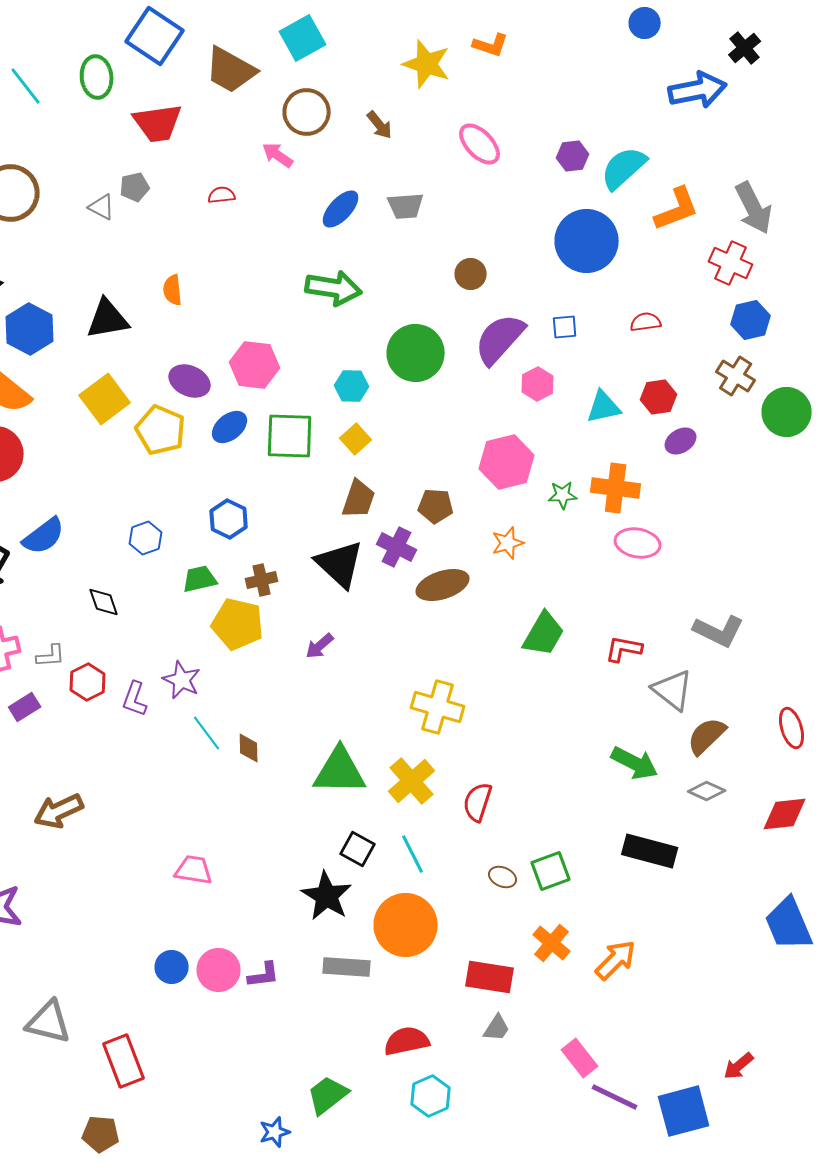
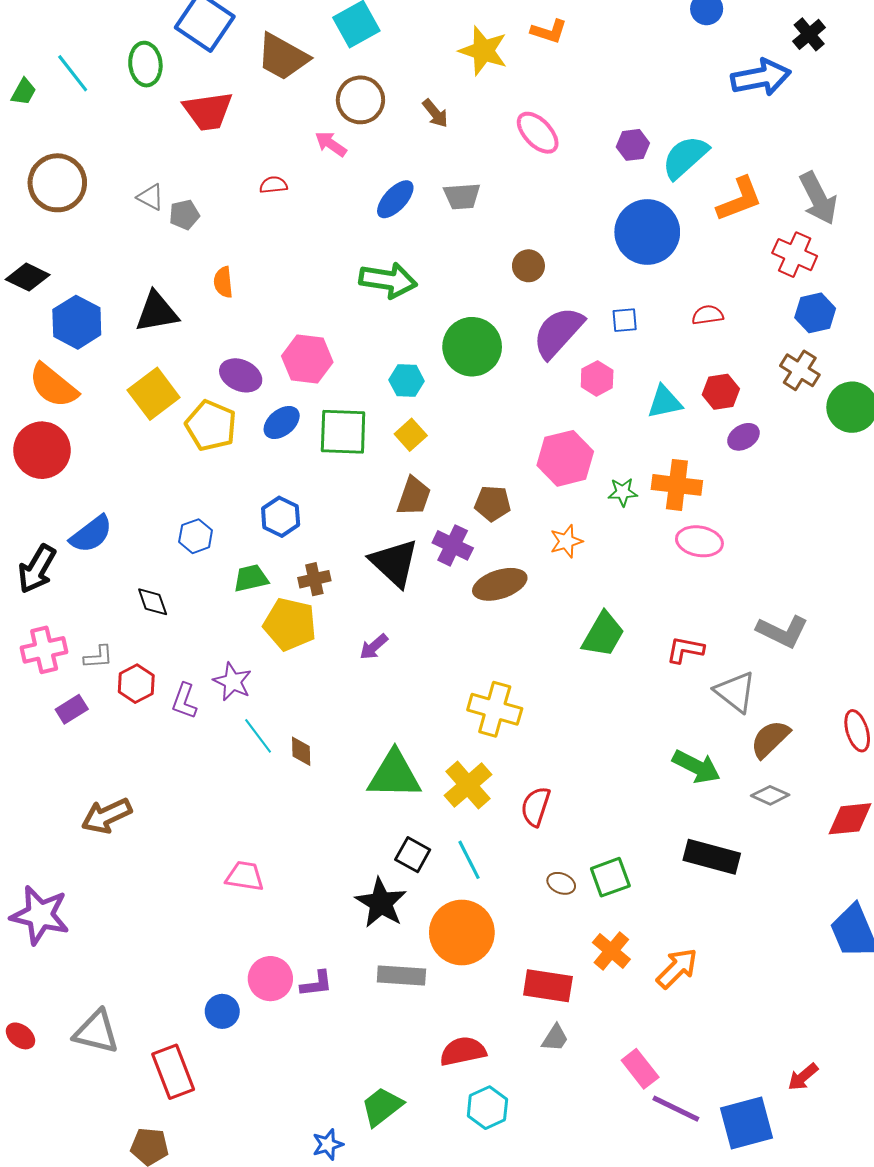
gray pentagon: (135, 187) -> (184, 215), moved
blue circle: (172, 967) -> (222, 1011), moved

